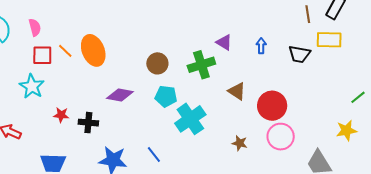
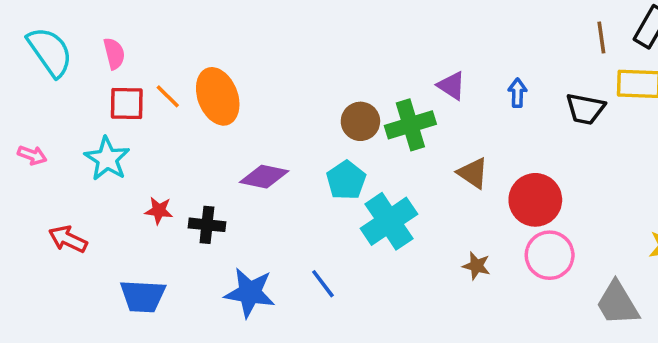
brown circle: (157, 63) -> (360, 121), moved
cyan pentagon: (166, 96) -> (346, 180), turned 30

